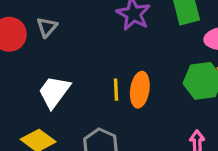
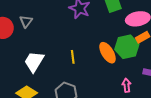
orange ellipse: (140, 90) -> (107, 53), moved, turned -35

